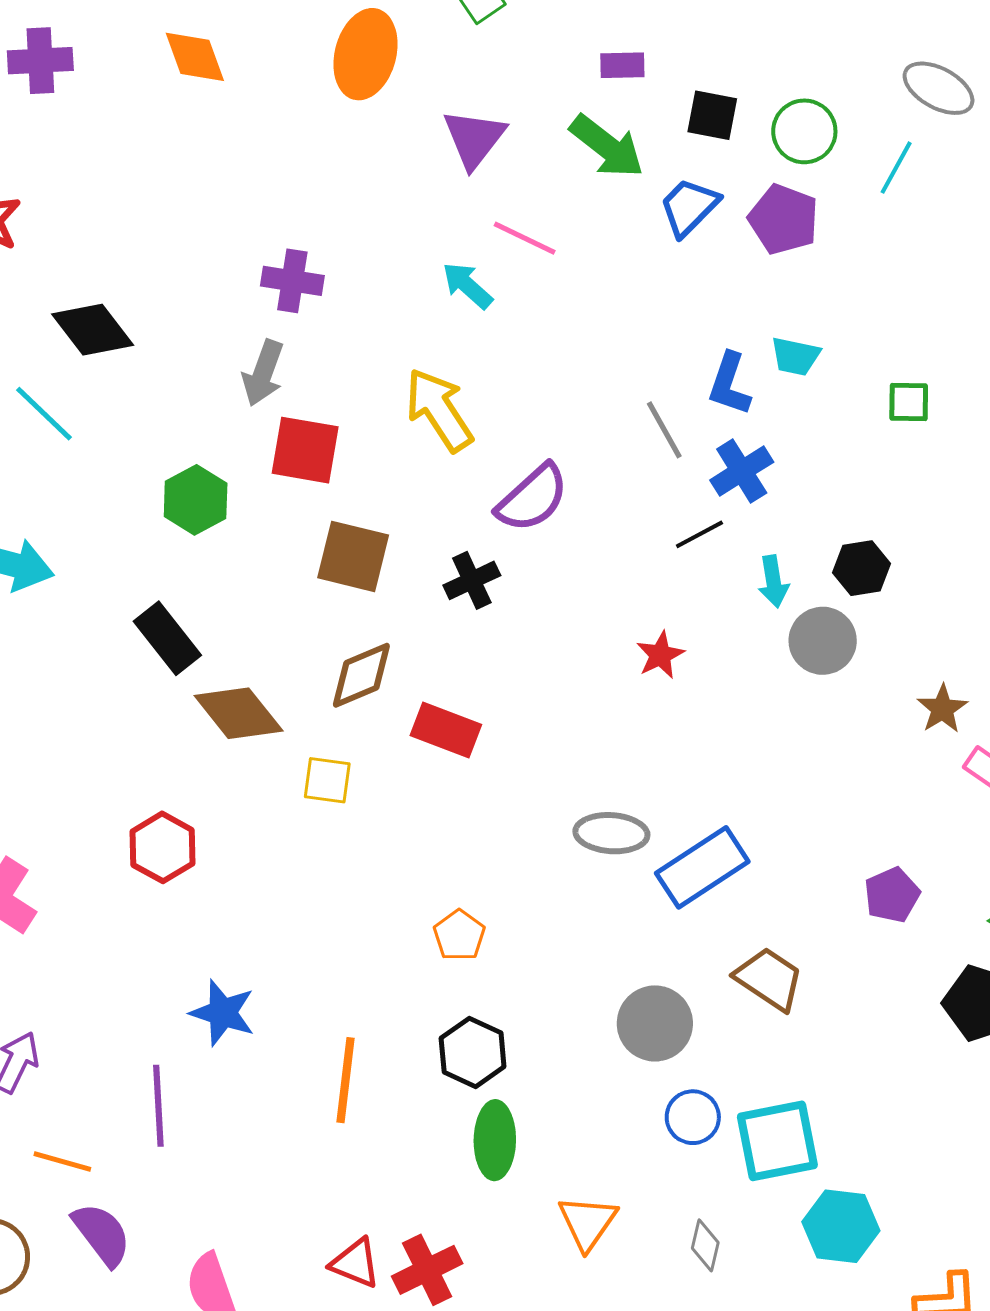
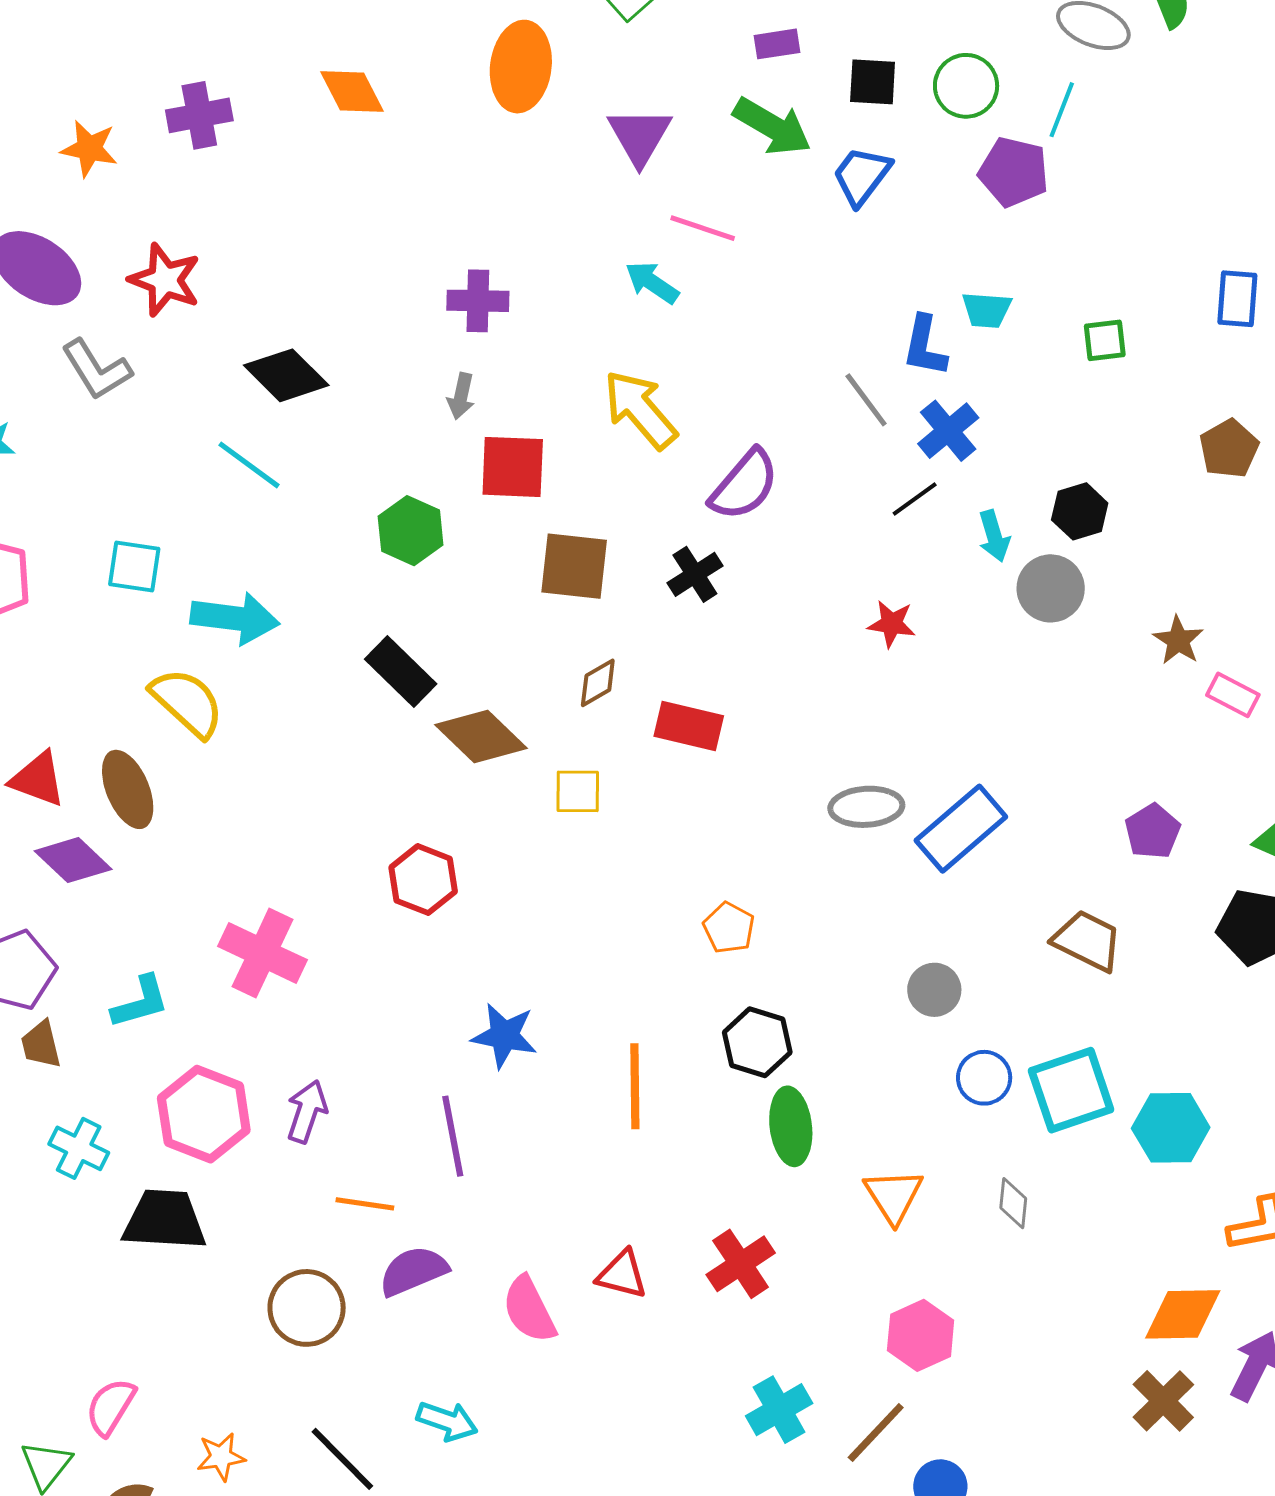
purple pentagon: (783, 219) -> (1014, 172), moved
gray arrow: (263, 373) -> (461, 396), size x0.7
red star: (660, 655) -> (892, 624), turned -30
brown diamond: (361, 675) -> (598, 683), size x0.7
brown trapezoid: (769, 979) -> (1087, 941), moved
gray circle: (655, 1023) -> (934, 990), size x0.7
cyan hexagon: (841, 1226) -> (1171, 1128), moved
purple semicircle: (102, 1234) -> (413, 1271), turned -68
red triangle: (355, 1263) -> (622, 1275), moved

